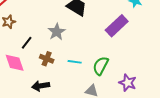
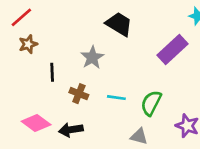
black line: (27, 43) -> (52, 72), turned -40
pink diamond: (15, 63) -> (36, 123), moved, turned -35

